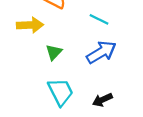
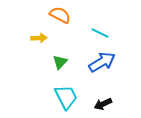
yellow arrow: (30, 25) -> (39, 38), size x0.7

